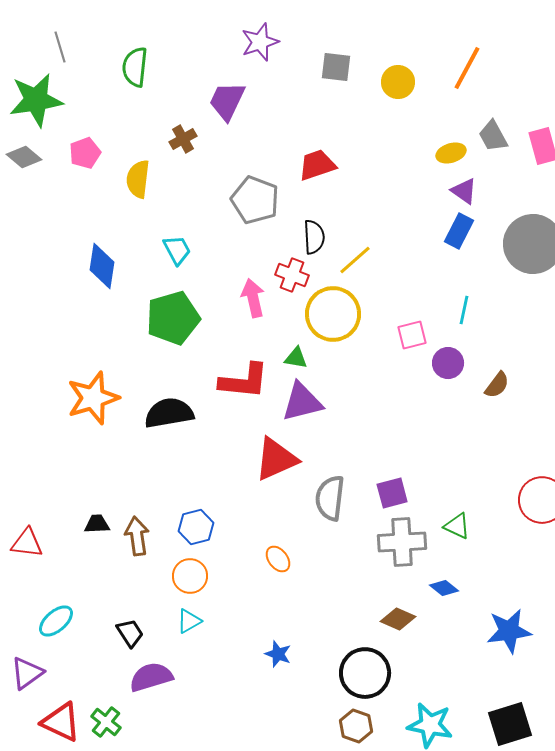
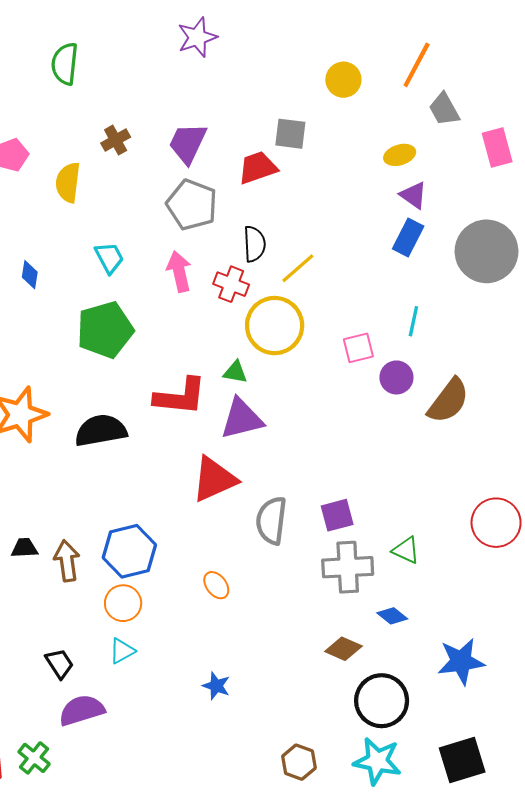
gray square: (336, 67) -> (290, 134), moved
purple trapezoid: (227, 101) -> (188, 143), moved
gray trapezoid: (493, 136) -> (444, 109), moved
blue diamond: (102, 266) -> (30, 275), size x0.6
pink arrow: (253, 298) -> (179, 271), moved
brown semicircle: (497, 385) -> (448, 401), size x1.6
blue hexagon: (196, 527) -> (129, 551), size x1.4
black circle: (365, 673) -> (382, 701), moved

